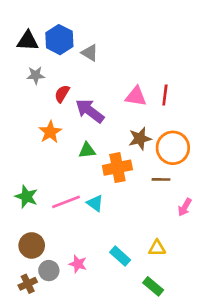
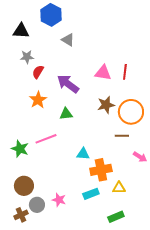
blue hexagon: (59, 40) -> (51, 15), moved
red semicircle: (62, 94) -> (38, 72), moved
orange cross: (117, 168) -> (101, 170), moved
pink line: (66, 202) -> (46, 139), moved
cyan triangle: (95, 203) -> (83, 154), moved, turned -32
pink arrow: (185, 207) -> (140, 157), turned -88
cyan rectangle: (120, 256) -> (91, 194), turned -63
green rectangle: (153, 286) -> (116, 217), turned -63

